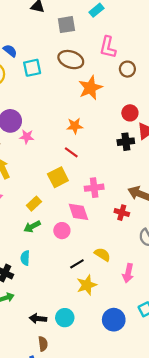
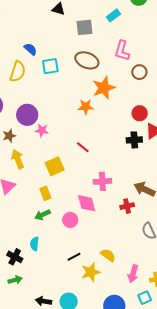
orange star: (75, 126) -> (86, 107), moved
yellow square: (58, 177) -> (55, 166), moved
yellow rectangle: (34, 204) -> (45, 193), turned -72
red cross: (122, 213) -> (127, 206), turned -32
yellow semicircle: (102, 254) -> (108, 255), moved
black line: (77, 264) -> (74, 257), moved
pink arrow: (128, 273) -> (133, 274), moved

